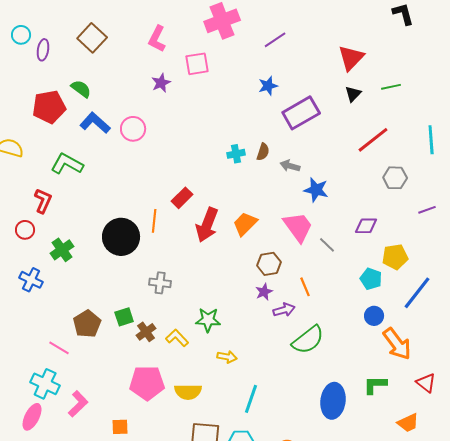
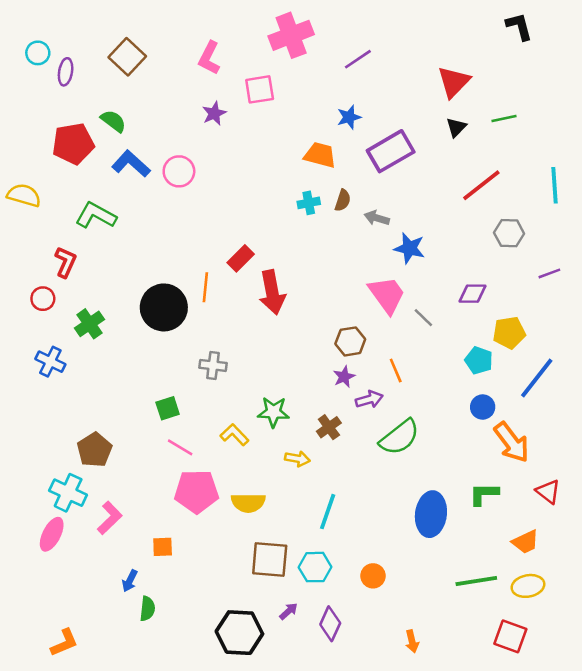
orange trapezoid: (245, 224) -> (320, 155), moved, turned 60
red arrow: (207, 225) -> (272, 292), turned -32
brown pentagon: (87, 324) -> (95, 450), moved
brown cross: (146, 332) -> (329, 427), moved
pink line: (59, 348) -> (180, 447), moved

